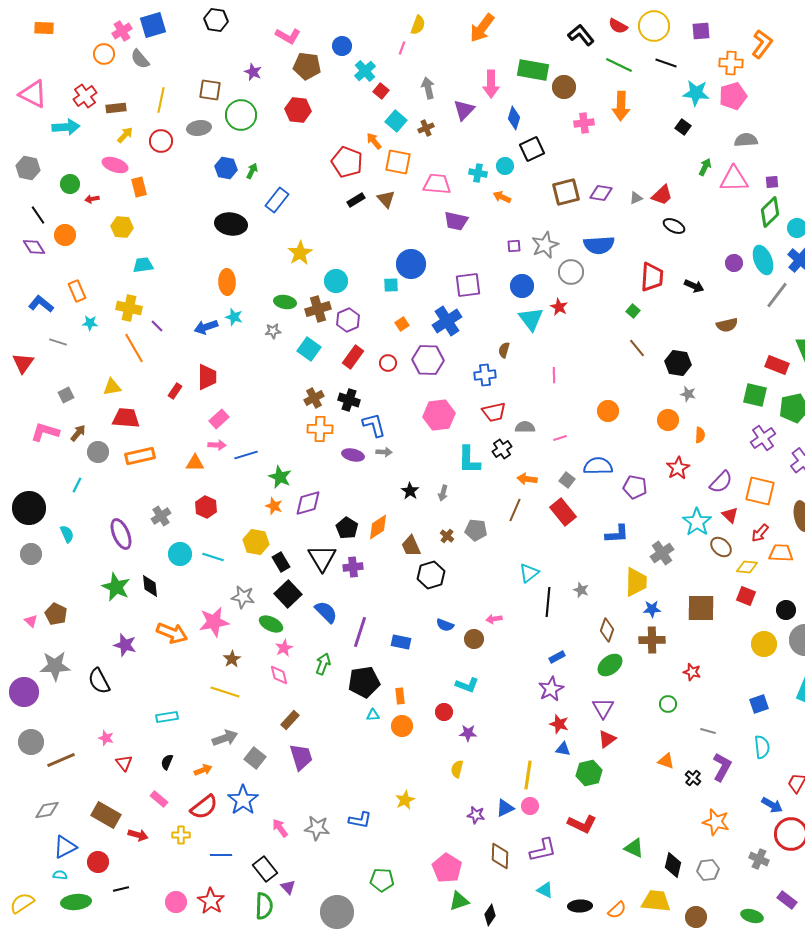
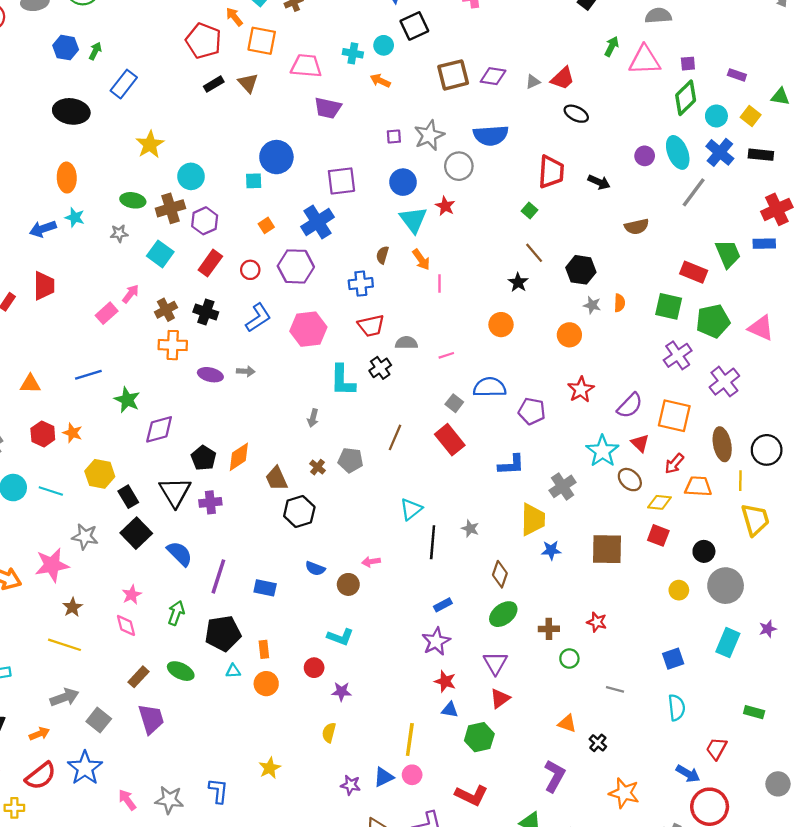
pink rectangle: (219, 419) -> (107, 313), moved
blue L-shape: (374, 425) -> (258, 318), moved, turned 72
orange semicircle: (700, 435) -> (620, 303), moved
pink arrow: (217, 445) -> (131, 294), moved, turned -54
orange arrow: (527, 479) -> (421, 260), moved, turned -132
black star: (410, 491) -> (518, 282), moved
orange star: (274, 506) -> (72, 433), moved
green ellipse: (271, 624) -> (181, 671), moved
brown cross: (652, 640) -> (549, 629), moved, size x0.7
yellow circle: (764, 644) -> (679, 590), size x0.7
purple L-shape: (722, 767) -> (555, 776), moved
blue L-shape: (360, 820) -> (218, 791), turned -95

